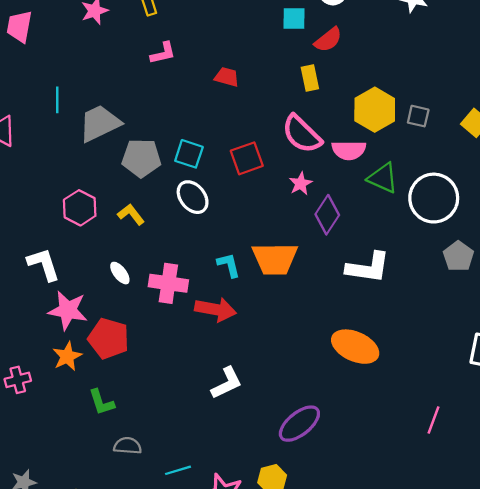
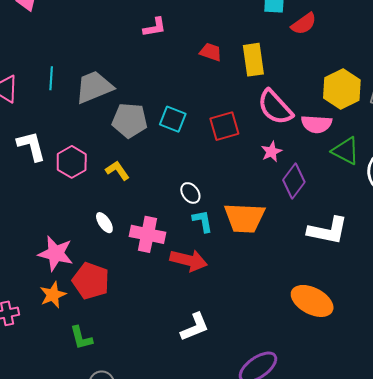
yellow rectangle: (310, 78) -> (253, 60), moved, size x1.4
cyan line: (57, 100) -> (51, 78), moved
white ellipse: (193, 197) -> (190, 193), moved, size x0.7
white L-shape: (44, 264) -> (31, 146), moved

